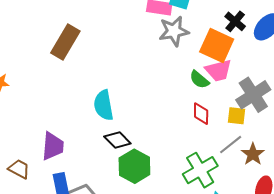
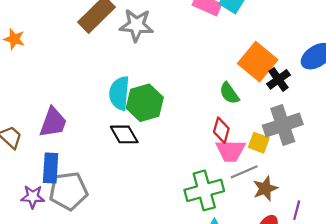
black cross: (235, 21) -> (278, 79), moved
gray star: (174, 31) -> (136, 25), moved
pink trapezoid: (218, 70) -> (231, 151), moved
green hexagon: (134, 166) -> (145, 103), moved

